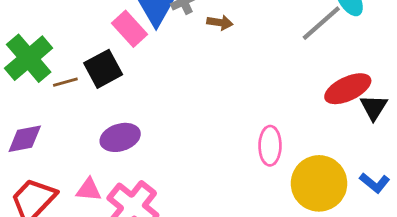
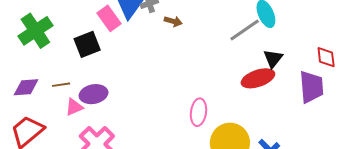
brown line: (65, 82) -> (61, 85), moved
black triangle: (374, 107) -> (273, 59), moved
pink triangle: (89, 190) -> (74, 107), moved, turned -36

